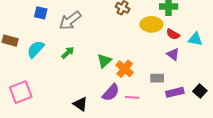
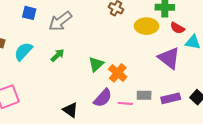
red semicircle: (173, 34) -> (177, 28), moved
purple triangle: (173, 54) -> (169, 58), size x1.6
gray rectangle: (157, 78) -> (144, 95), moved

